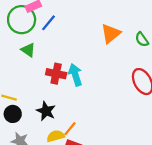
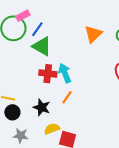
green triangle: (28, 50) -> (42, 46), moved, size x1.5
orange line: (70, 129) -> (67, 97), moved

